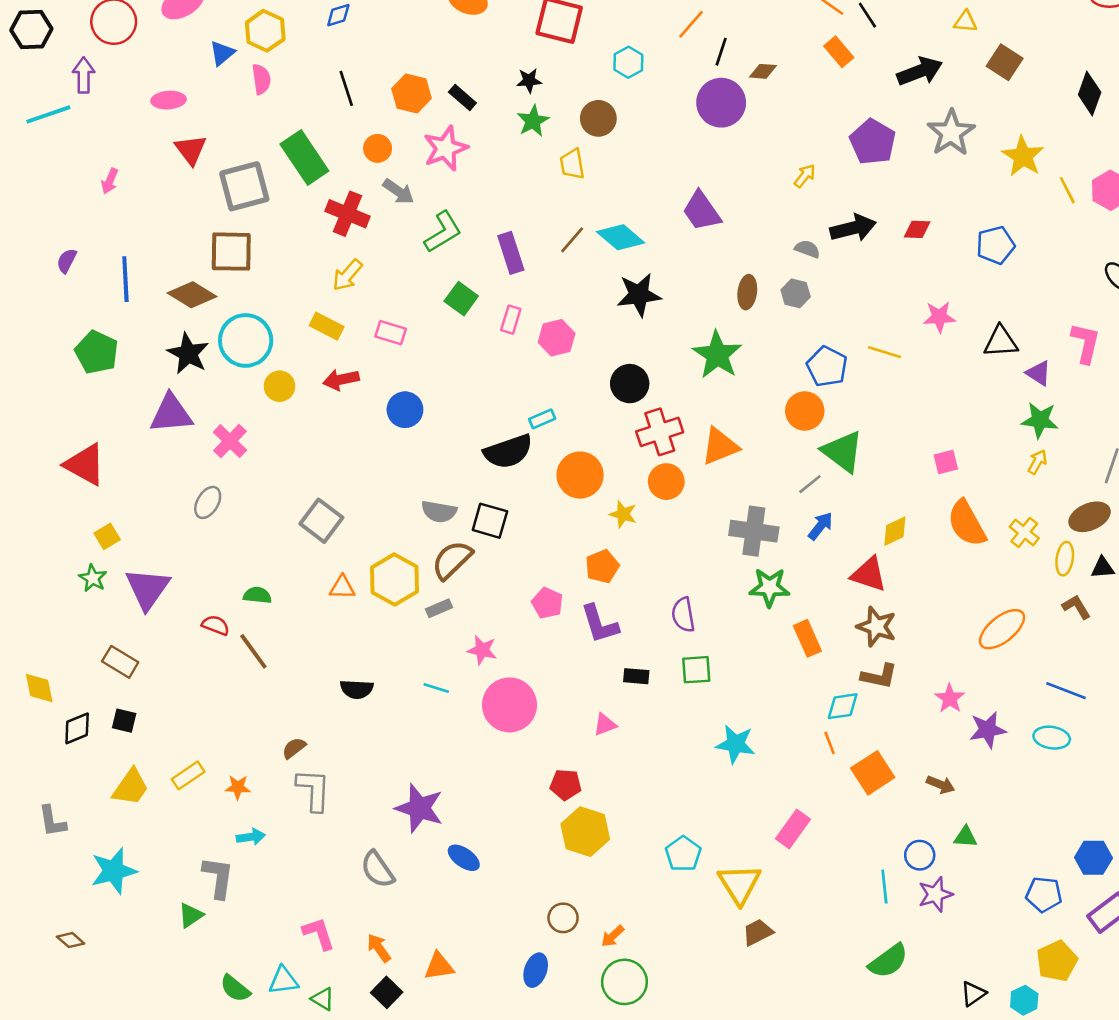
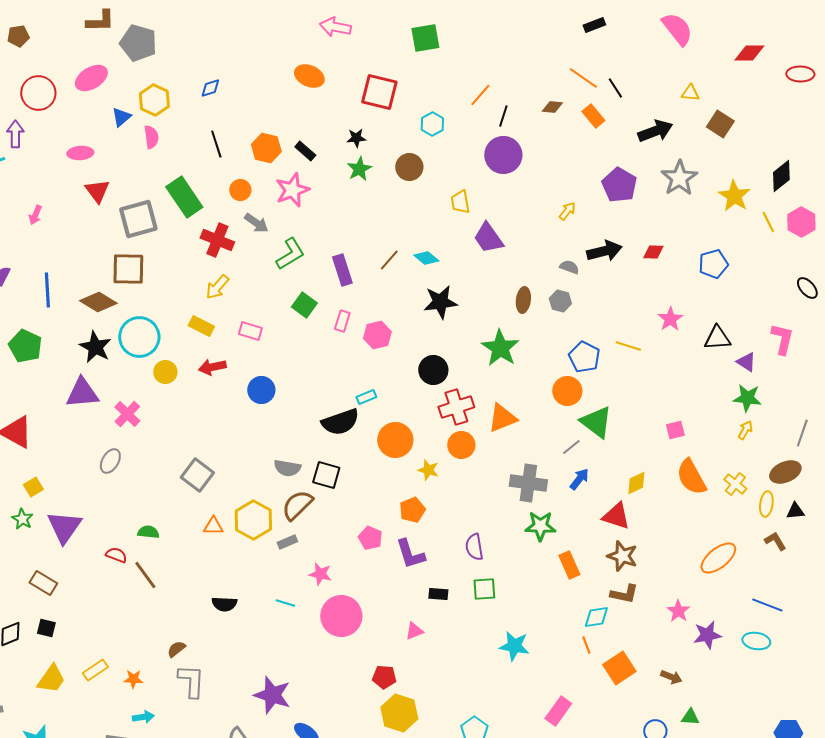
brown diamond: (763, 71) -> (552, 107), moved
black diamond: (1090, 94) -> (781, 176), moved, turned 32
yellow trapezoid: (572, 164) -> (460, 202), moved
cyan diamond: (621, 237) -> (426, 258), size x0.7
pink star: (939, 317) -> (670, 319), turned -30

